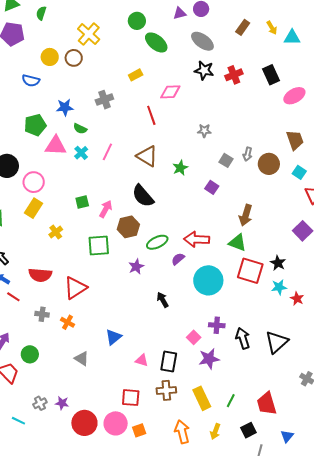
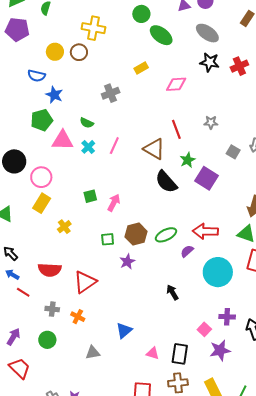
yellow cross: (89, 34) -> (93, 28), turned -30
blue star: (65, 107) -> (54, 95), moved, turned 30
red line: (151, 115) -> (176, 129), moved
purple square: (212, 187) -> (207, 178), moved, size x1.6
black semicircle: (143, 196) -> (166, 182), moved
brown hexagon: (128, 227) -> (136, 234), moved
green square: (99, 246) -> (108, 239), size x0.6
purple star: (136, 267) -> (127, 262), moved
green circle: (30, 354) -> (47, 340), moved
gray triangle: (82, 359) -> (93, 353), turned -42

